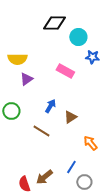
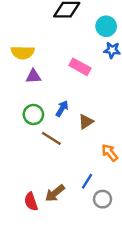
cyan circle: (78, 37) -> (106, 26), moved
purple triangle: (26, 79) -> (33, 76), turned 32
green circle: (11, 111) -> (33, 114), moved

